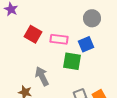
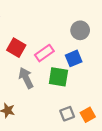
pink rectangle: (59, 39) -> (44, 53), turned -42
gray arrow: (42, 76) -> (26, 78), moved

